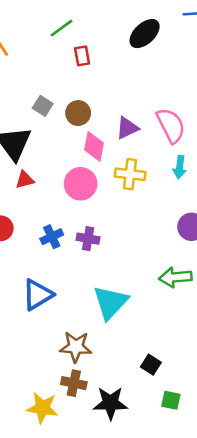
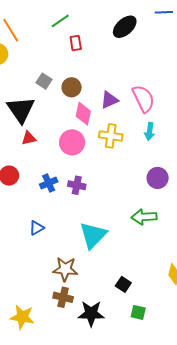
blue triangle: (38, 295) -> (37, 228), size x0.6
yellow star: (42, 408) -> (22, 317), moved

